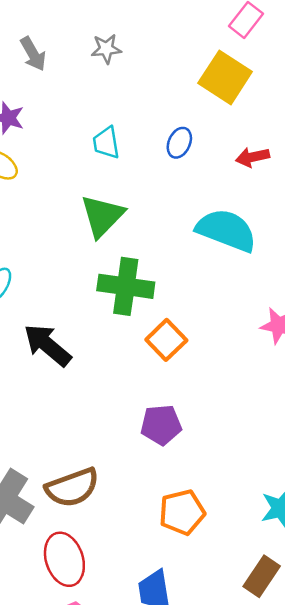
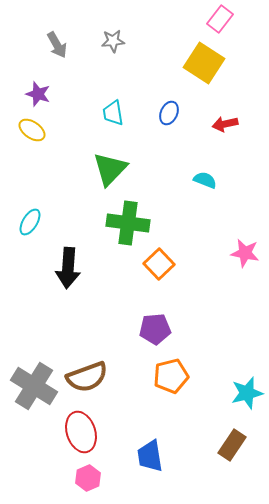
cyan semicircle: (226, 230) -> (205, 180), size x0.5
black arrow: (47, 345) -> (68, 268), turned -126
orange pentagon: (182, 512) -> (171, 376), moved

